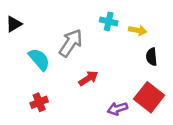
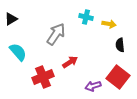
cyan semicircle: (39, 59) -> (18, 52), moved
red cross: (39, 102) -> (43, 77), moved, size x1.5

